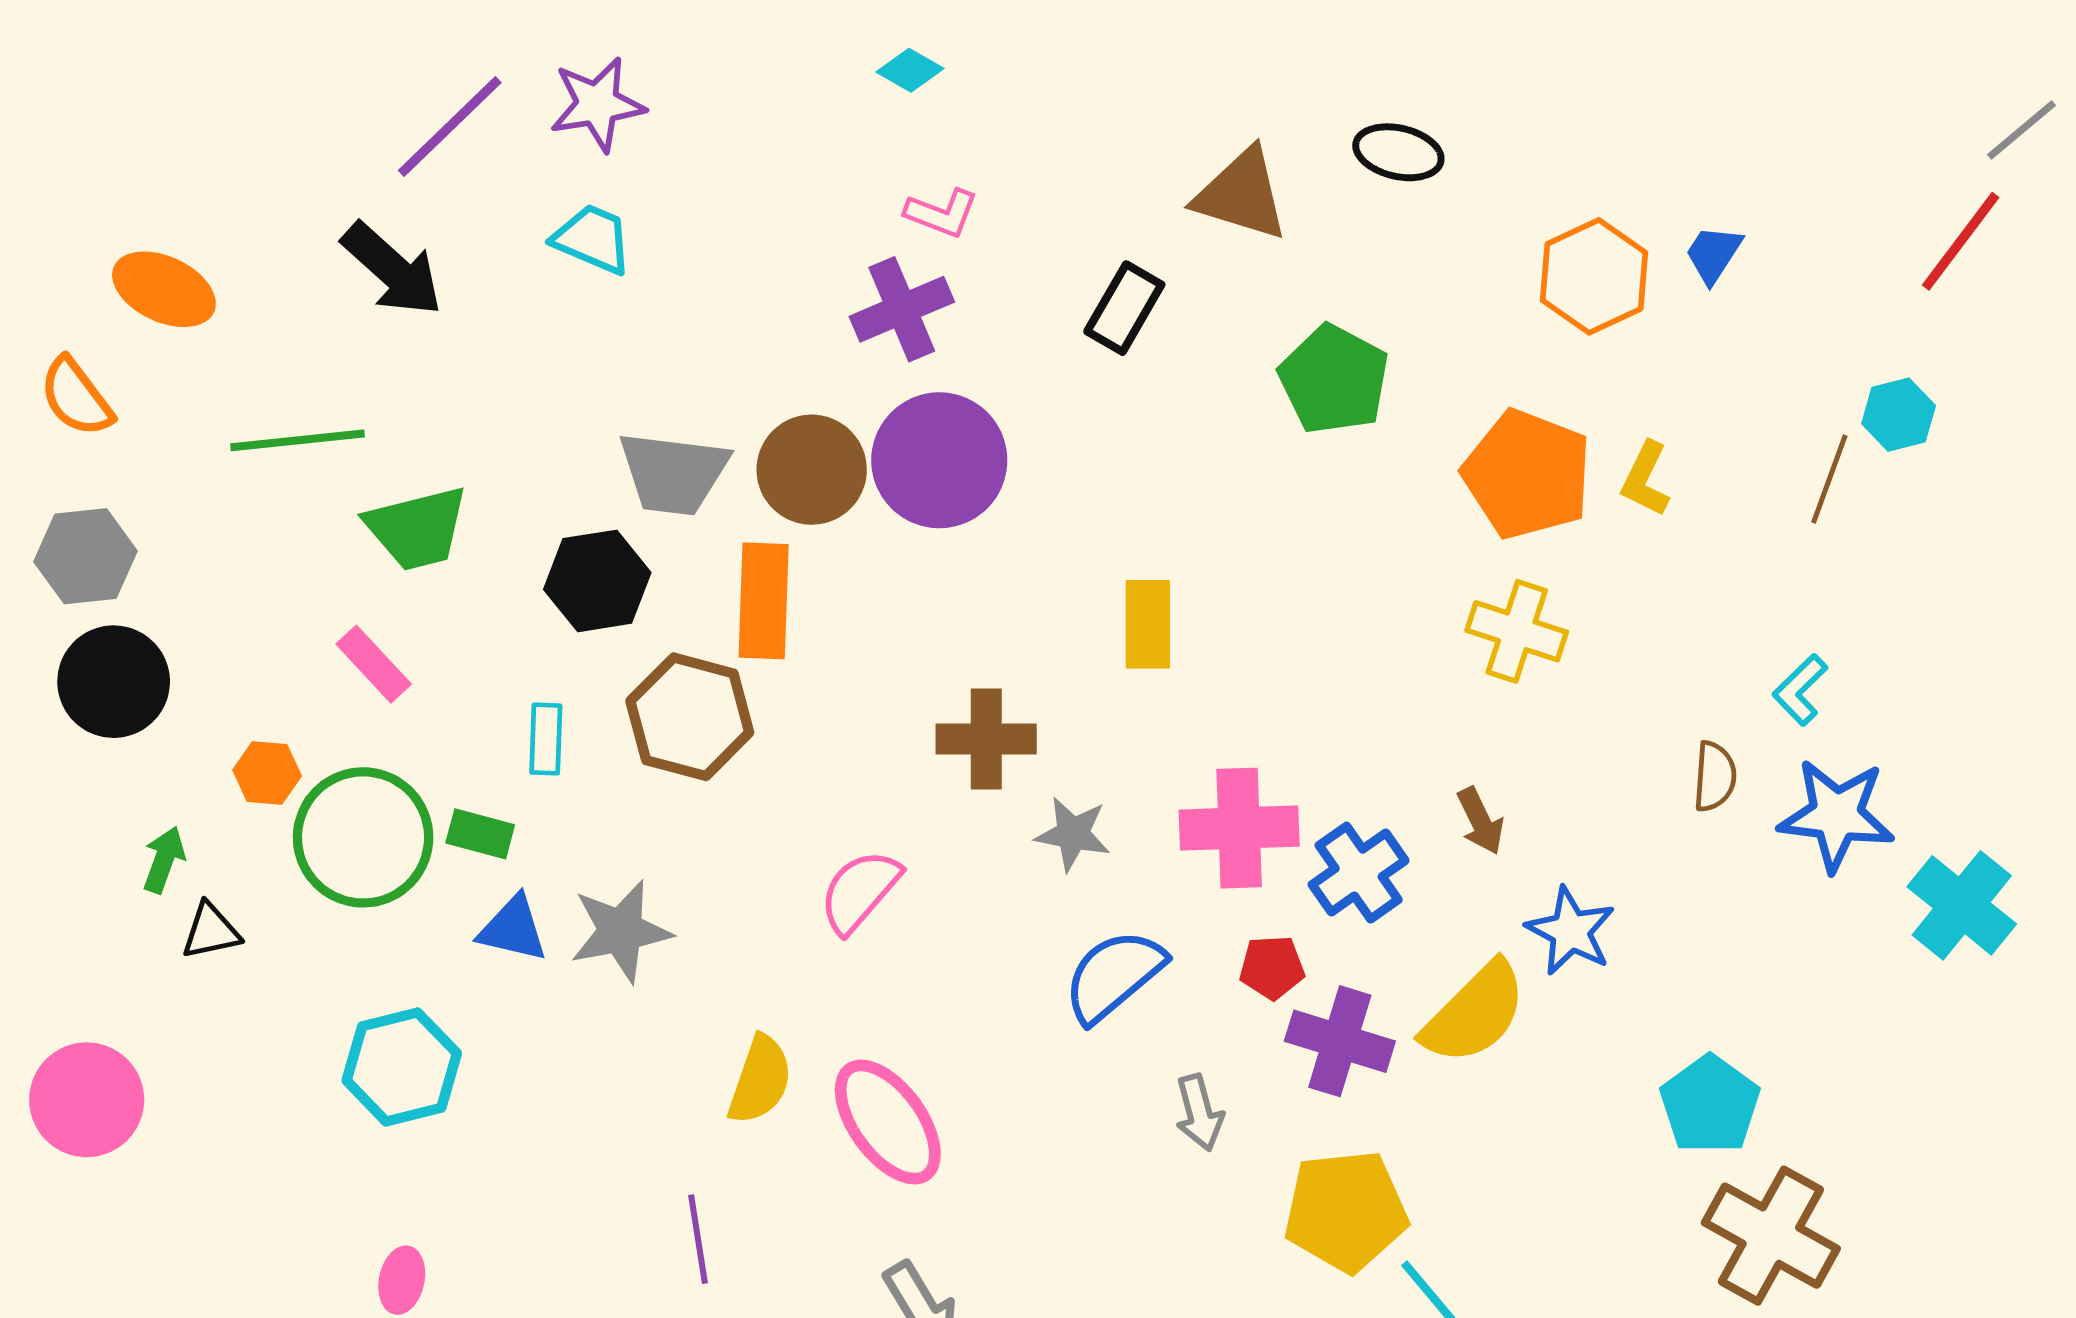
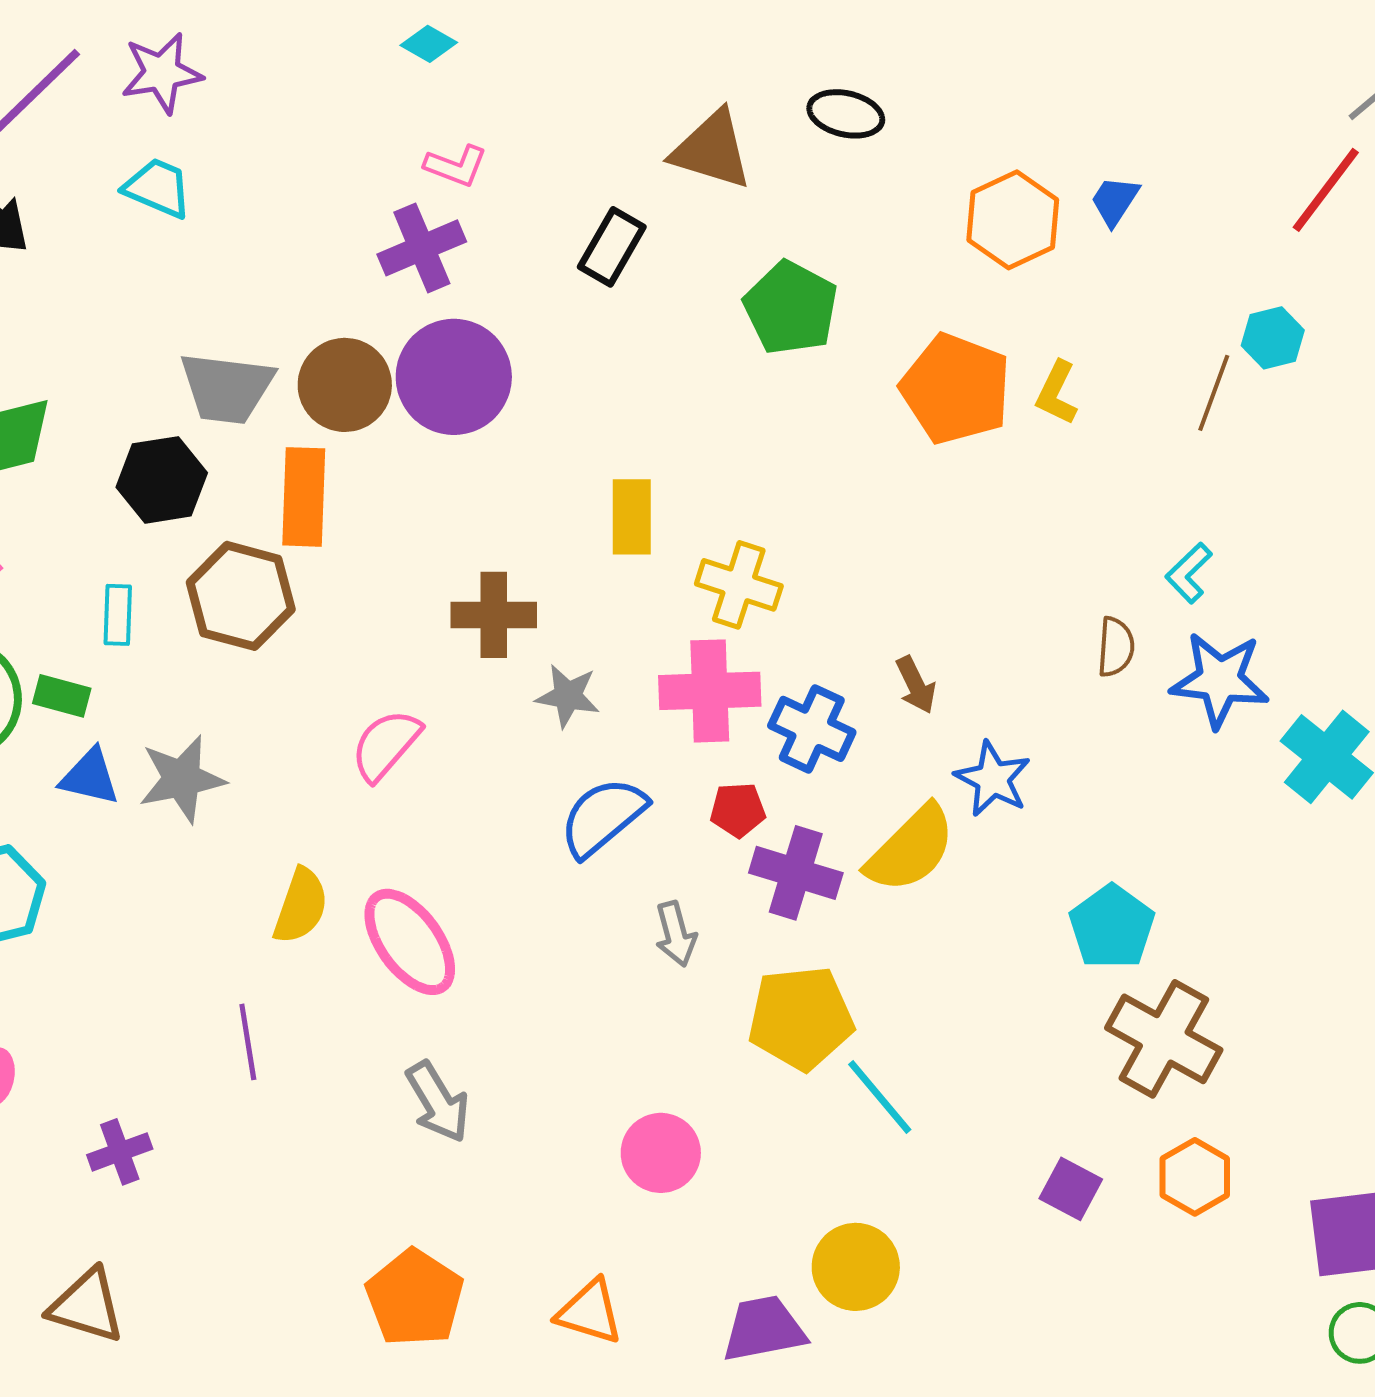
yellow cross: (1517, 631) -> (739, 585), moved
blue cross: (1359, 873) -> (812, 729), turned -30

